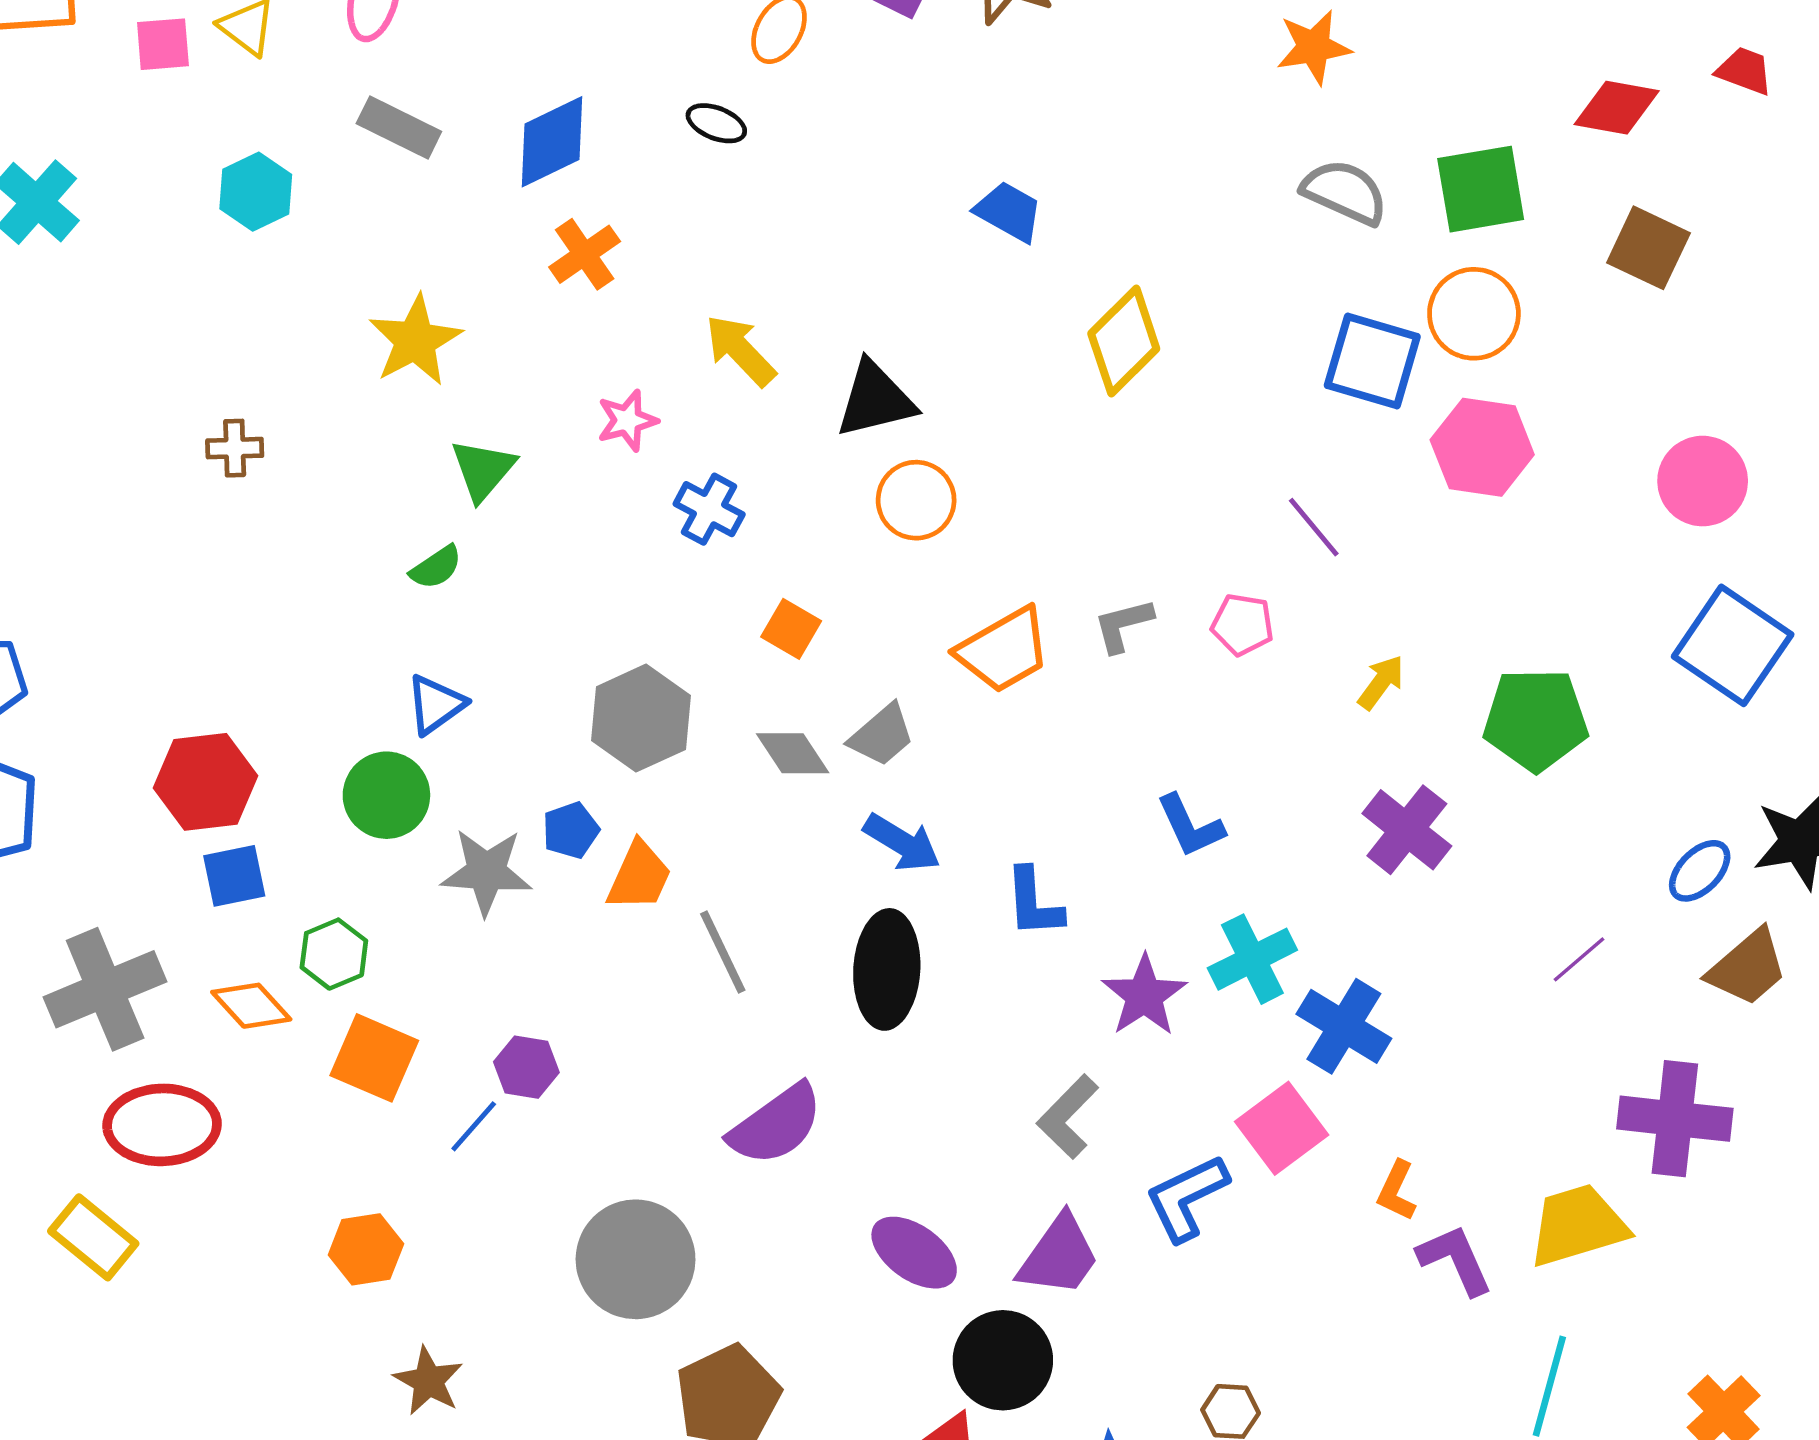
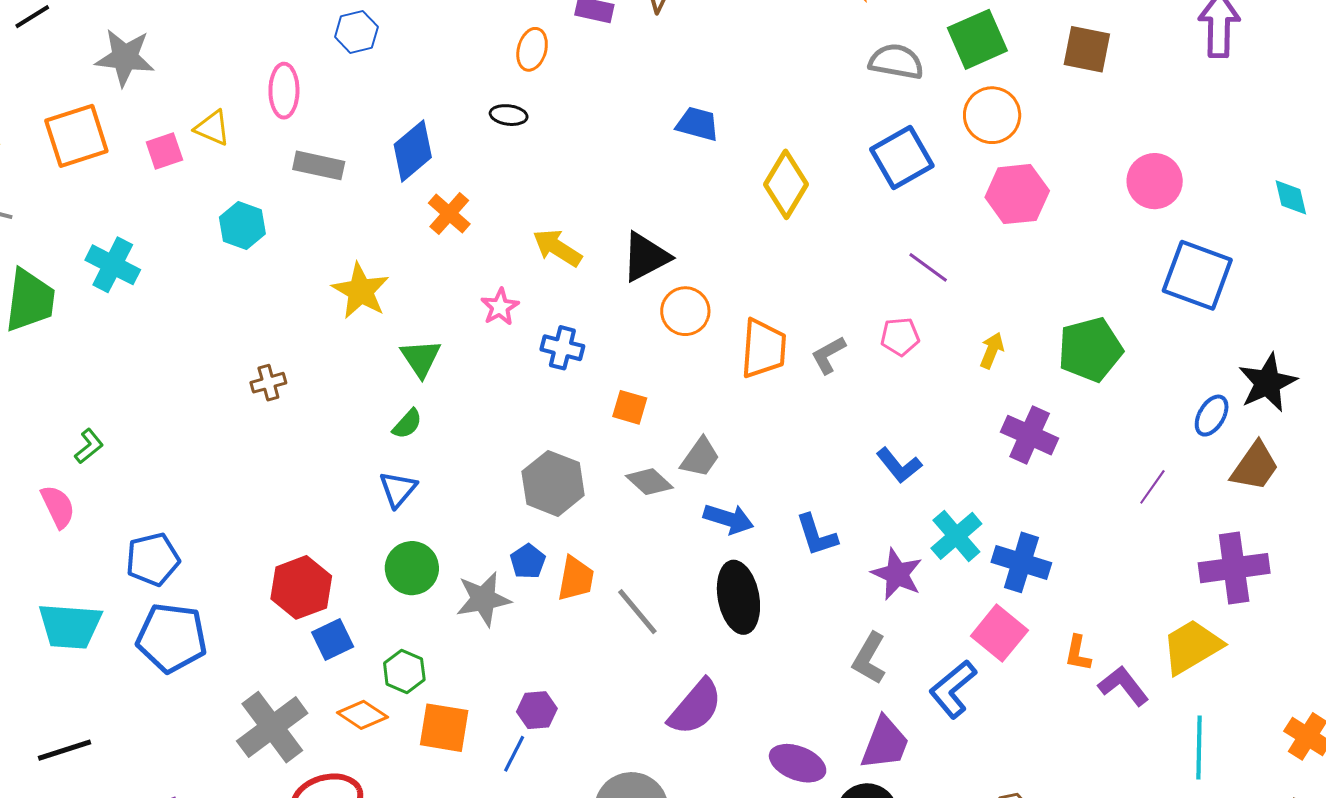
blue square: (1372, 361) -> (902, 158), moved, turned -32
orange trapezoid: (1004, 650) -> (763, 348), moved, turned -42
blue triangle: (436, 704) -> (398, 489), moved

